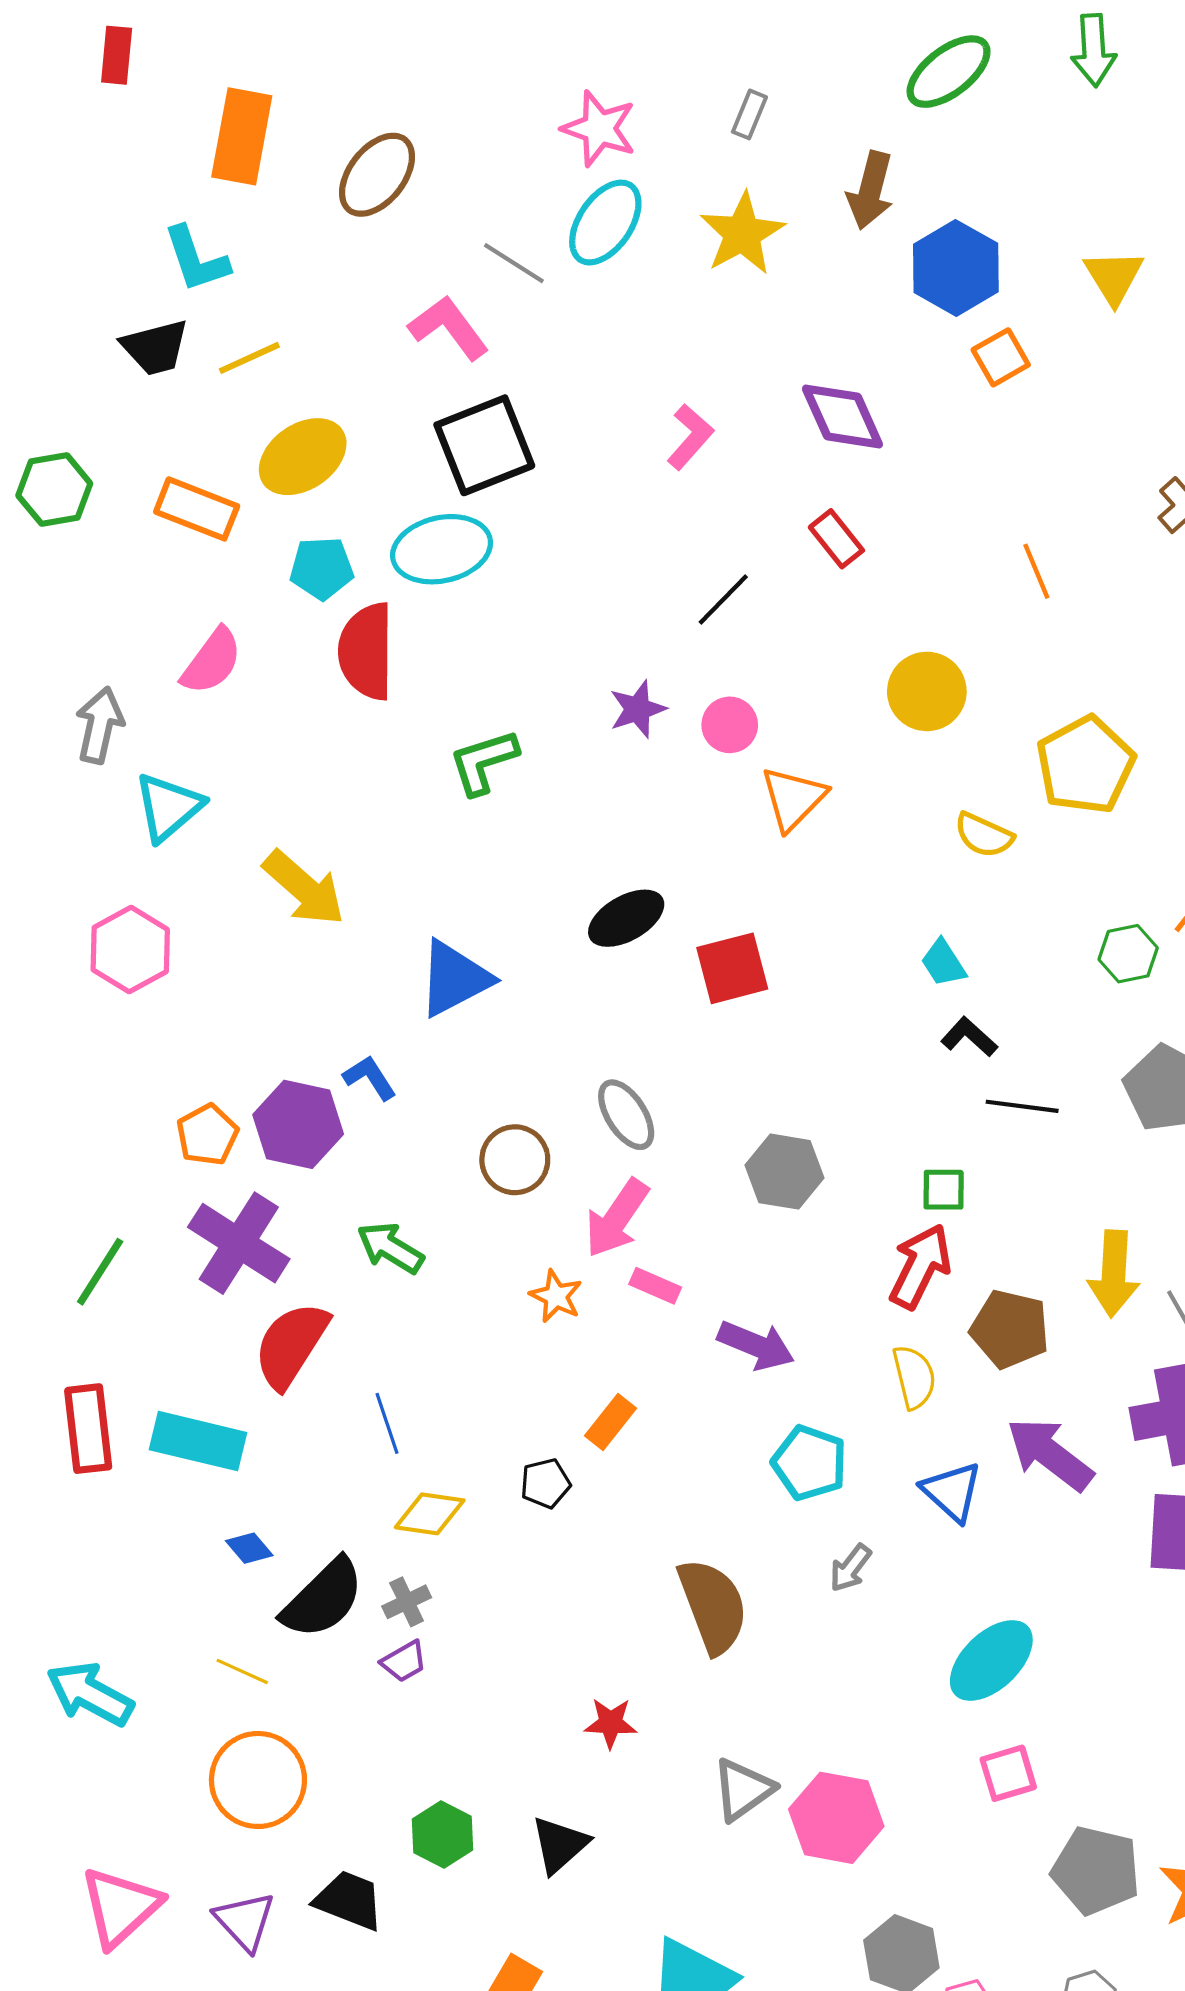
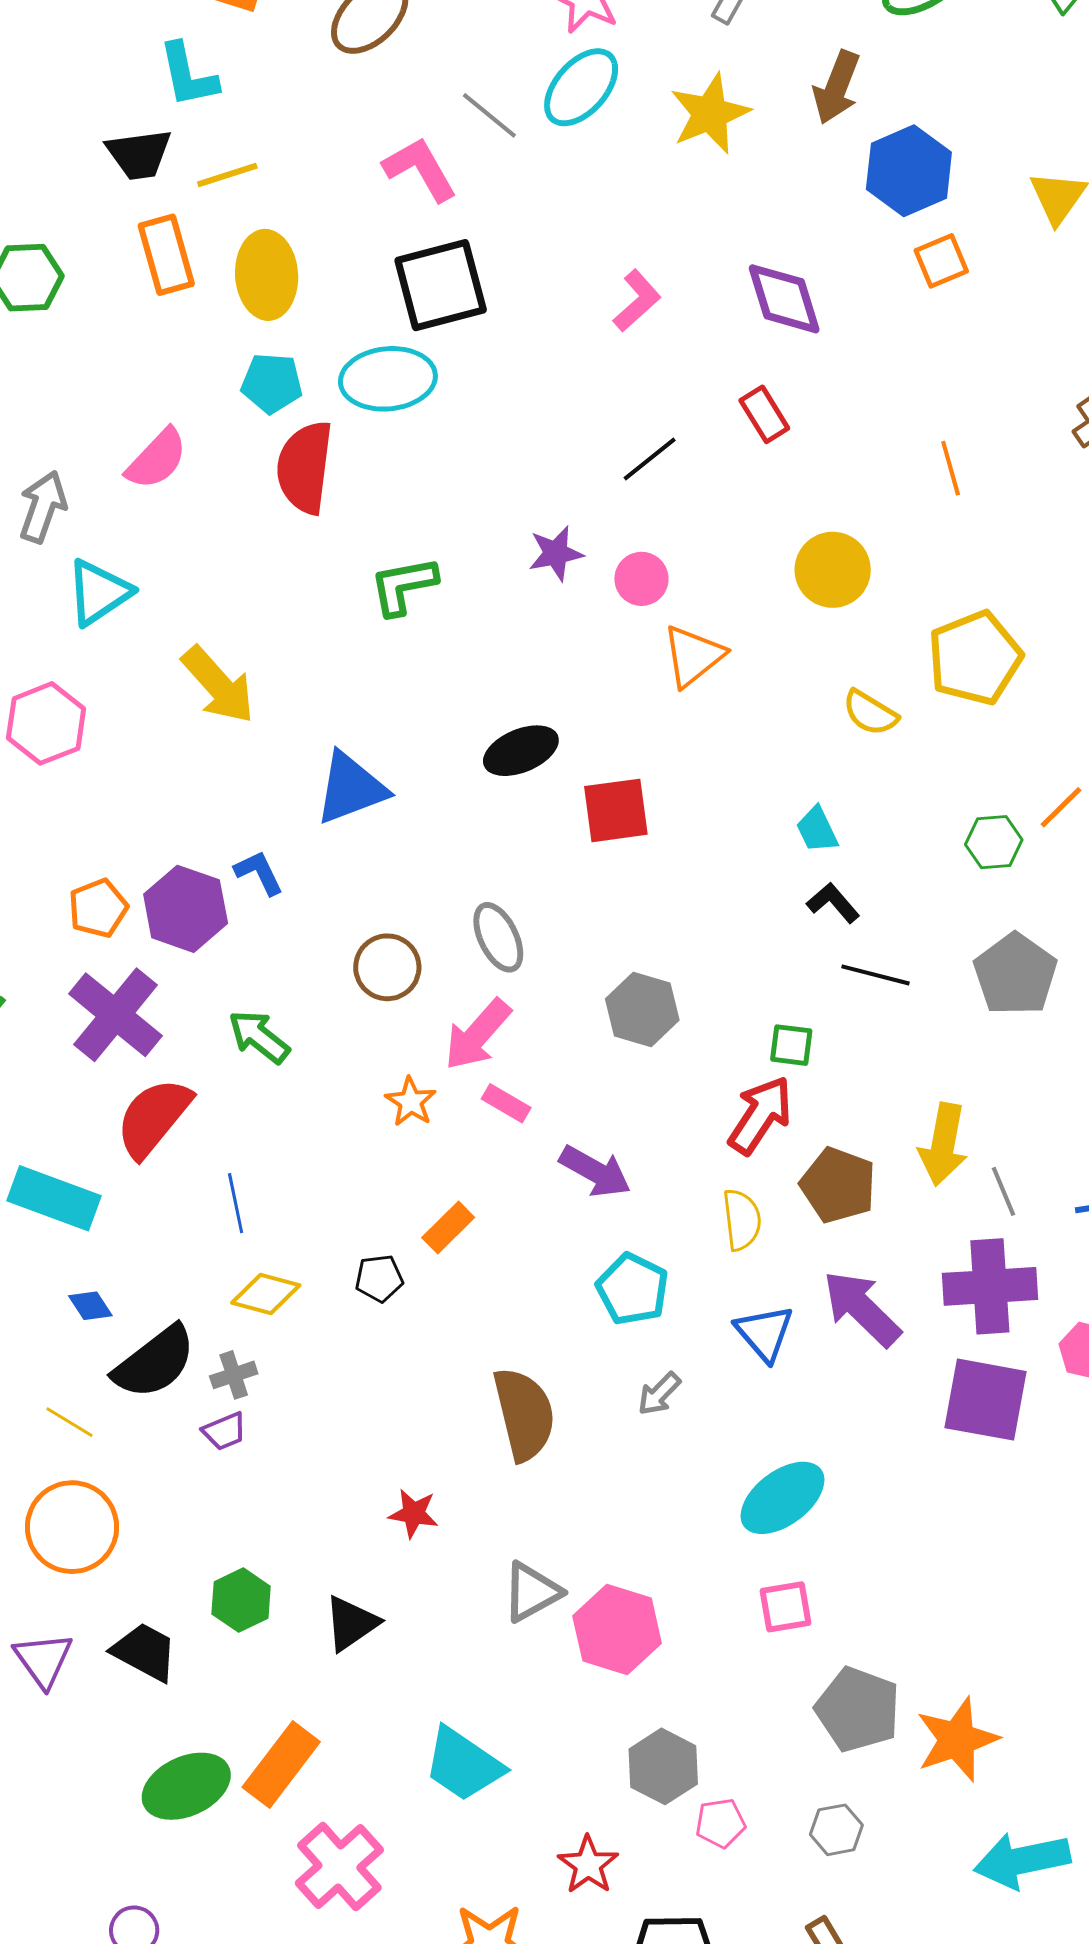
yellow ellipse: (303, 457) -> (267, 275), turned -66
orange rectangle: (197, 509) -> (166, 255), moved, turned 46

